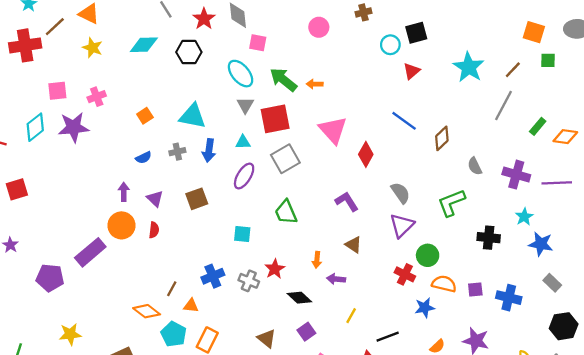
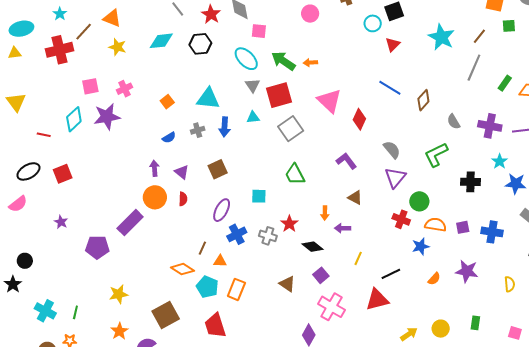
purple ellipse: (244, 176) -> (222, 210), moved

